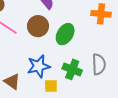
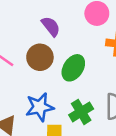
green cross: (72, 69) -> (81, 112), turned 36

